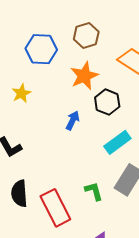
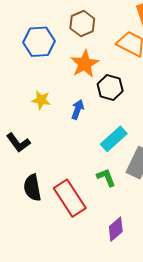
yellow star: (21, 93) -> (41, 100), moved, turned -30
cyan rectangle: (117, 142) -> (114, 139), moved

